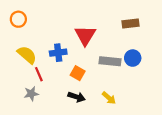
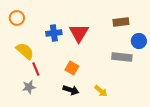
blue cross: (58, 53) -> (54, 33), moved
blue circle: (133, 58) -> (139, 41), moved
gray rectangle: (110, 61) -> (122, 57), moved

